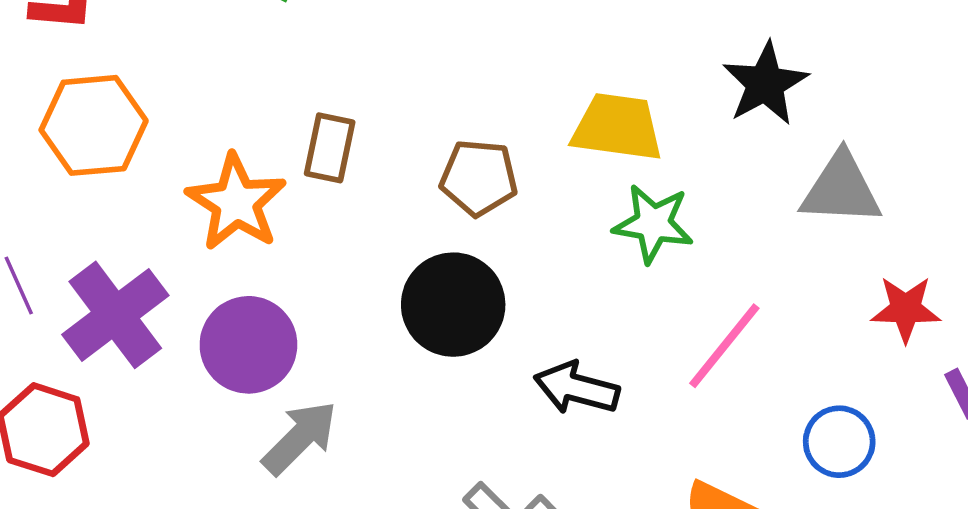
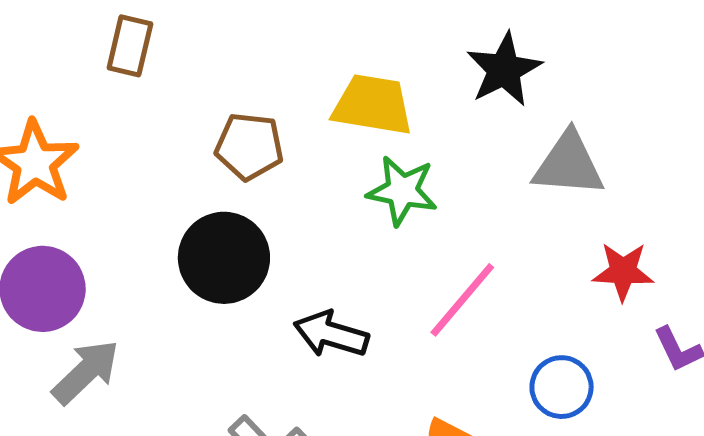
brown rectangle: (330, 148) -> (130, 46), moved

